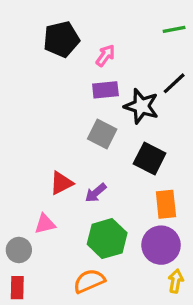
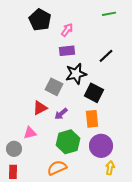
black pentagon: (61, 39) -> (40, 20), turned -30
black line: (174, 83) -> (106, 56), moved
black star: (141, 106) -> (76, 74), moved, turned -30
gray square: (102, 134) -> (54, 87), moved
orange rectangle: (166, 204) -> (92, 119), moved

